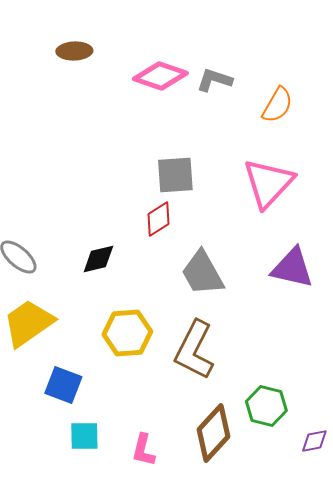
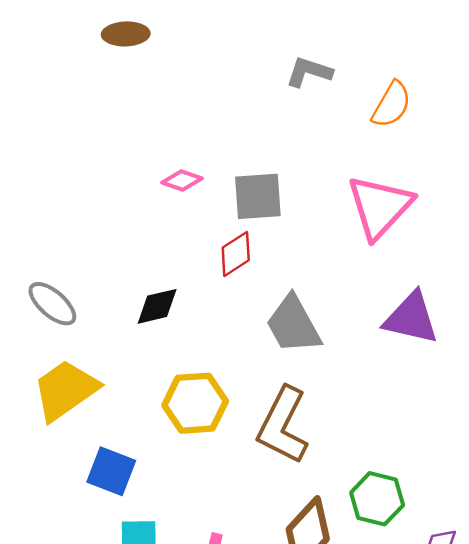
pink diamond: (160, 76) -> (182, 181), moved, size x0.6

